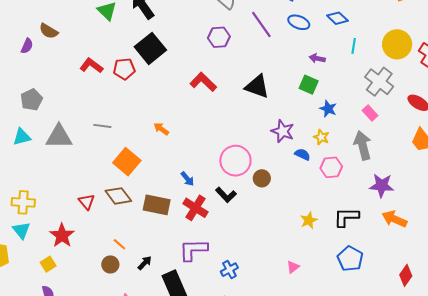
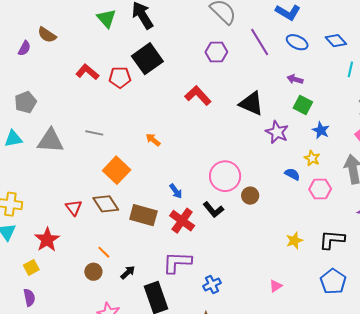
purple arrow: (317, 58) -> (295, 79), moved
purple star: (283, 131) -> (277, 132), moved

